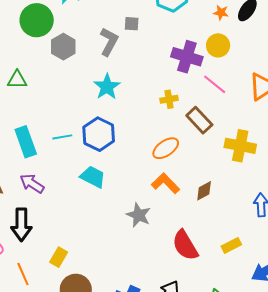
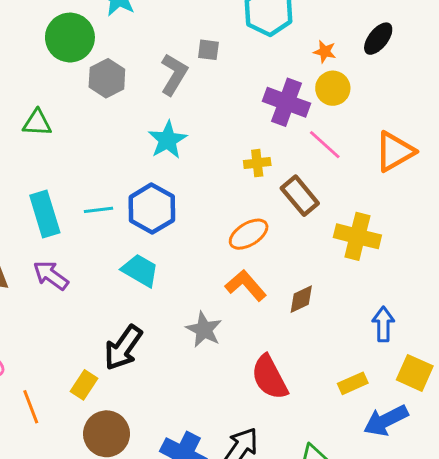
orange star: (221, 13) -> (325, 52), moved
black arrow: (21, 225) -> (123, 348), moved, turned 32
yellow rectangle: (231, 245) -> (353, 383), moved

